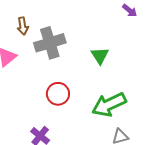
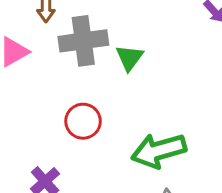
green triangle: (100, 56) -> (129, 58), moved

